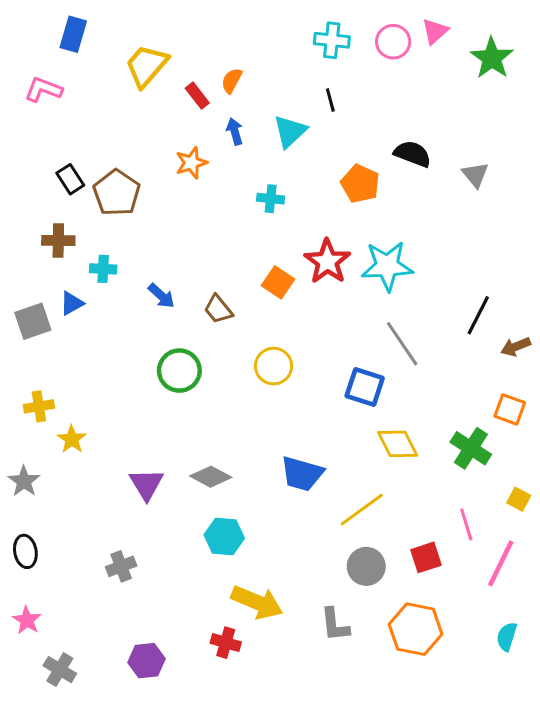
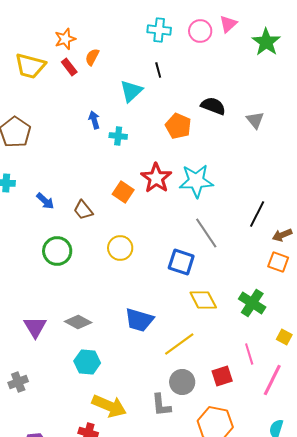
yellow trapezoid: (146, 66) -> (30, 66), moved, turned -116
blue arrow: (235, 131) -> (94, 120), moved
orange star: (191, 163) -> (65, 39), moved
orange square: (510, 409) -> (278, 262), moved
gray L-shape: (335, 625) -> (161, 405), moved

